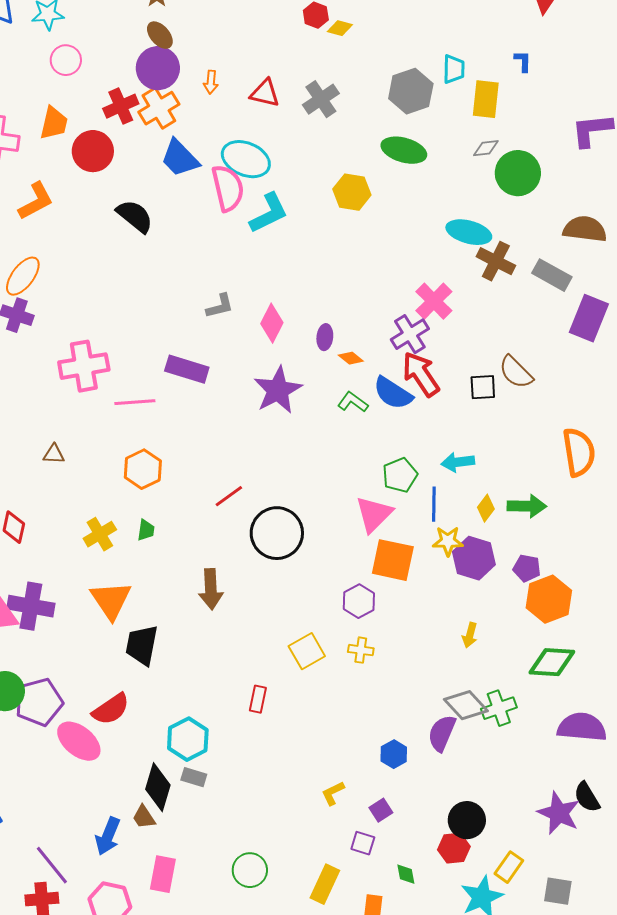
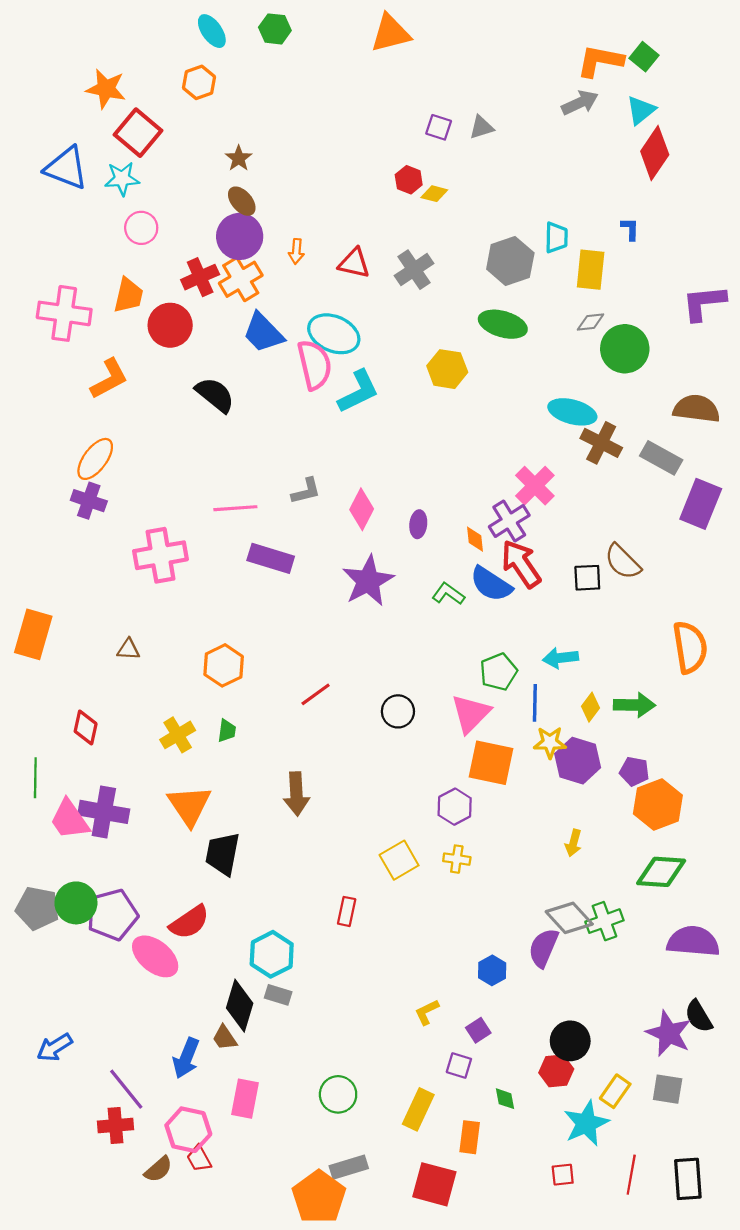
orange diamond: (351, 358) -> (475, 539), moved, turned 45
pink line: (135, 402) -> (235, 508), moved
black circle: (277, 533) -> (398, 711), moved, size x0.6
gray square: (558, 891) -> (668, 1089), moved

